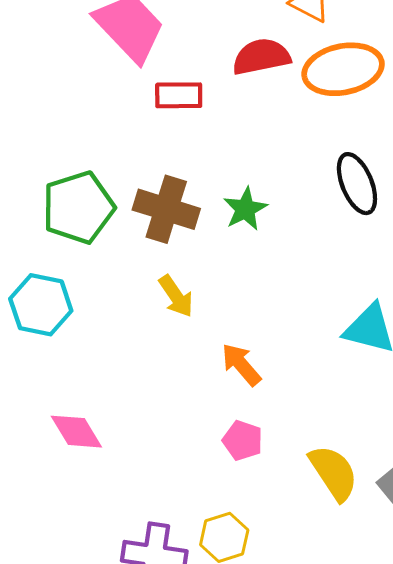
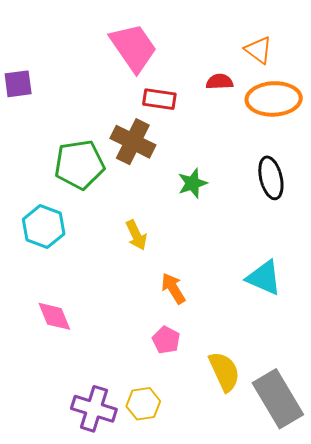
red semicircle: (261, 57) -> (220, 82), size x0.7
brown cross: (166, 209) -> (133, 142), moved

